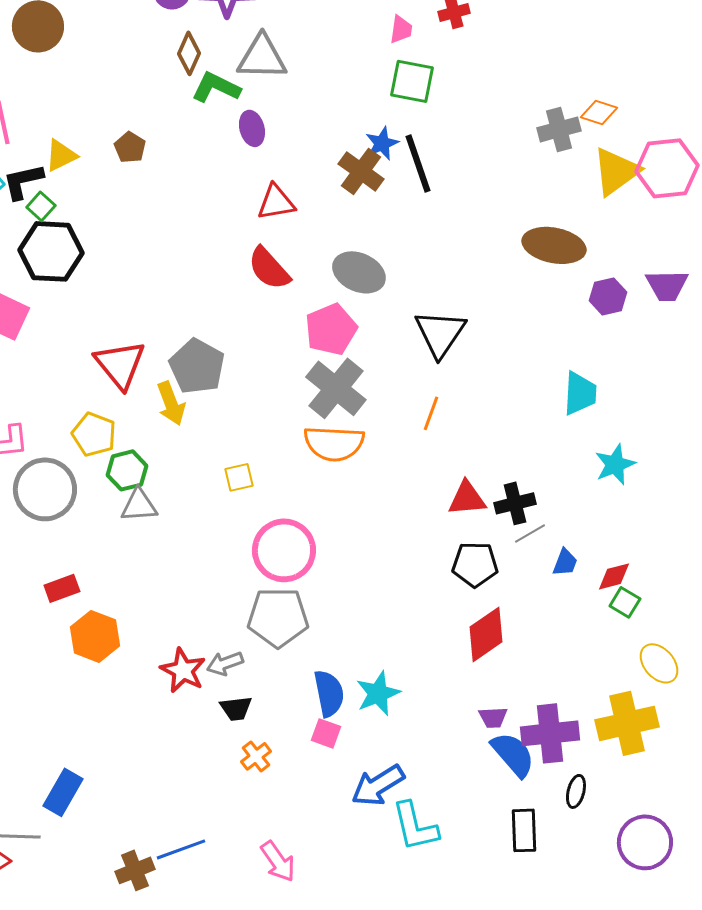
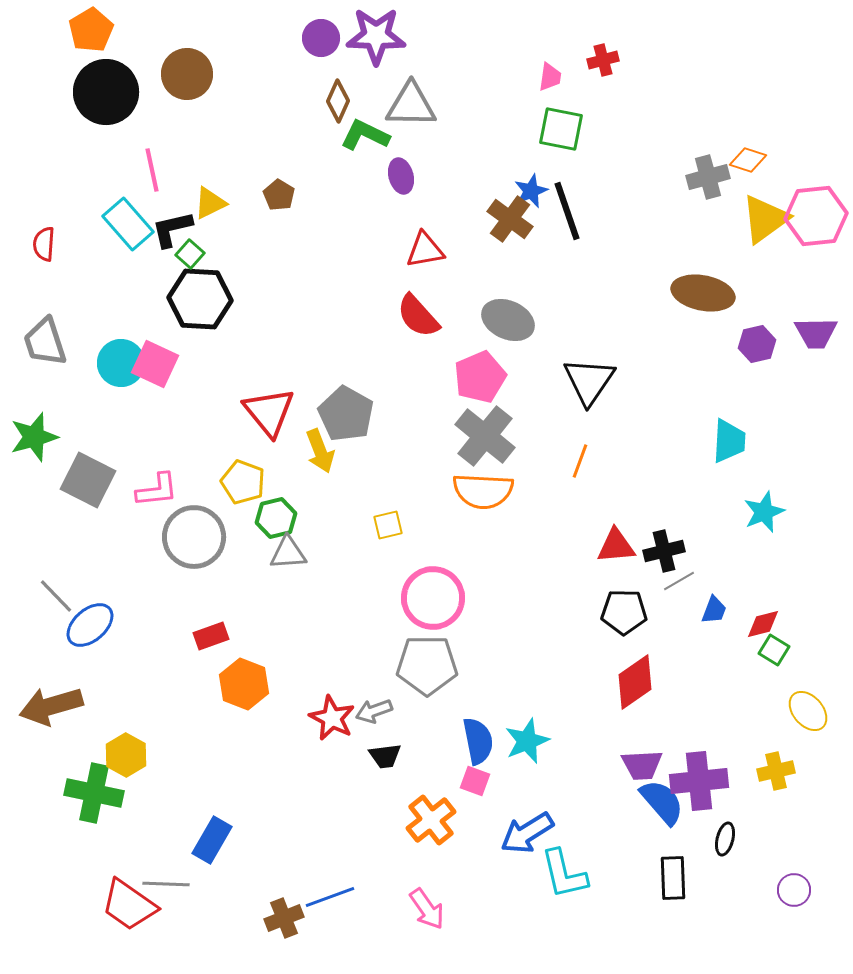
purple trapezoid: (493, 717) -> (642, 765), size x1.4
yellow cross: (627, 723) -> (776, 771), size x0.6
orange cross: (256, 756) -> (431, 820), moved, size x1.6
purple circle: (645, 842) -> (794, 890), size x0.6

